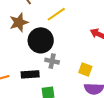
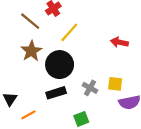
gray cross: (52, 61) -> (90, 88), moved, turned 32
black rectangle: (30, 74) -> (56, 93), moved

